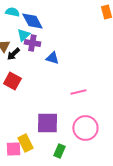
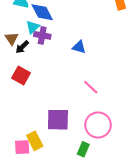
blue triangle: (52, 58) -> (79, 47), moved
pink line: (78, 92) -> (91, 87), turned 56
green rectangle: (59, 151) -> (83, 149), moved

